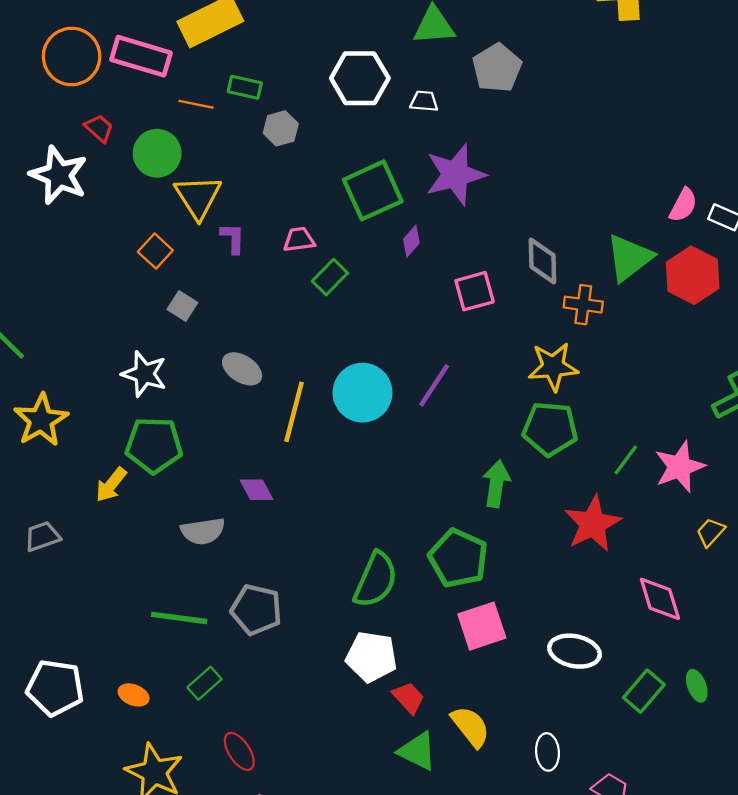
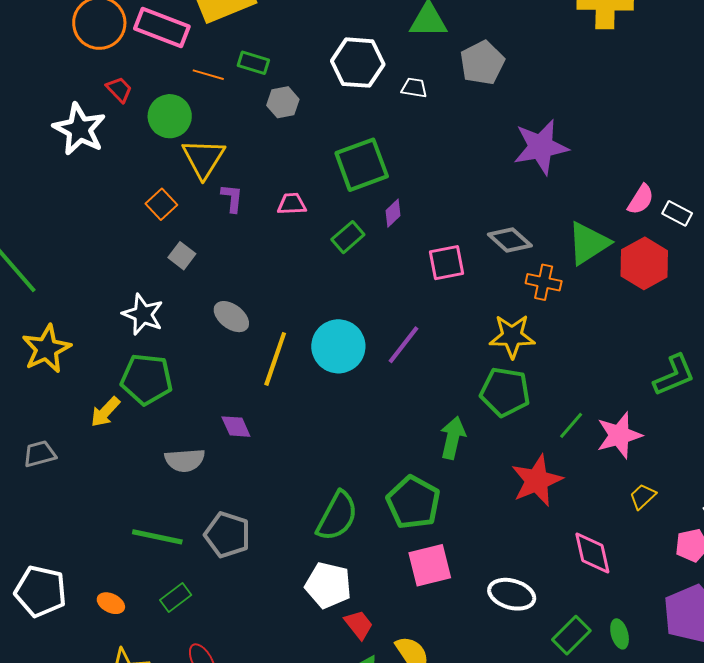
purple star: (455, 174) -> (541, 147), moved
gray diamond: (542, 261) -> (510, 240), turned -51
green rectangle: (330, 277) -> (348, 237), moved

